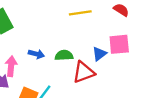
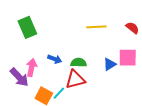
red triangle: (84, 72) -> (75, 80), moved

